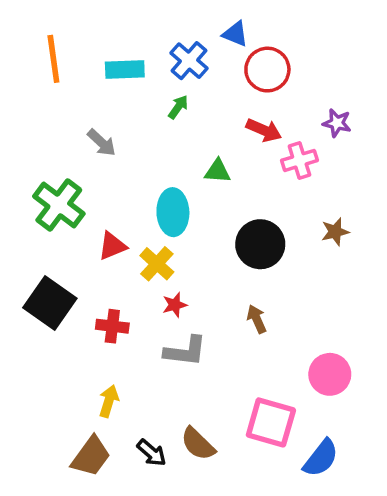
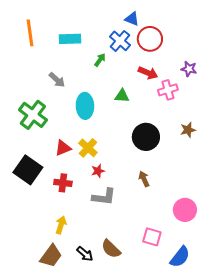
blue cross: (189, 61) -> (120, 41), moved
cyan ellipse: (173, 212) -> (85, 106), moved
red triangle: (112, 246) -> (63, 148), moved
pink square: (271, 422) -> (152, 237), size x0.7

